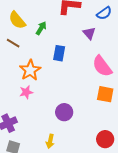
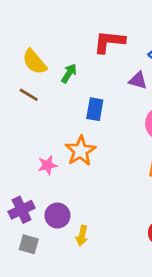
purple triangle: (89, 33) -> (138, 80), turned -32
orange star: (30, 70) -> (80, 151), moved
purple circle: (64, 112) -> (57, 216), moved

